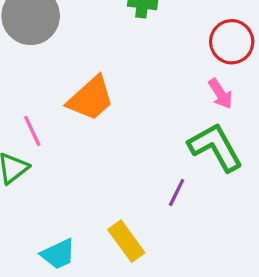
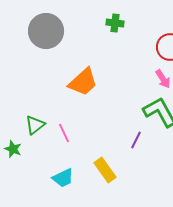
pink line: (32, 131) -> (64, 133), moved

